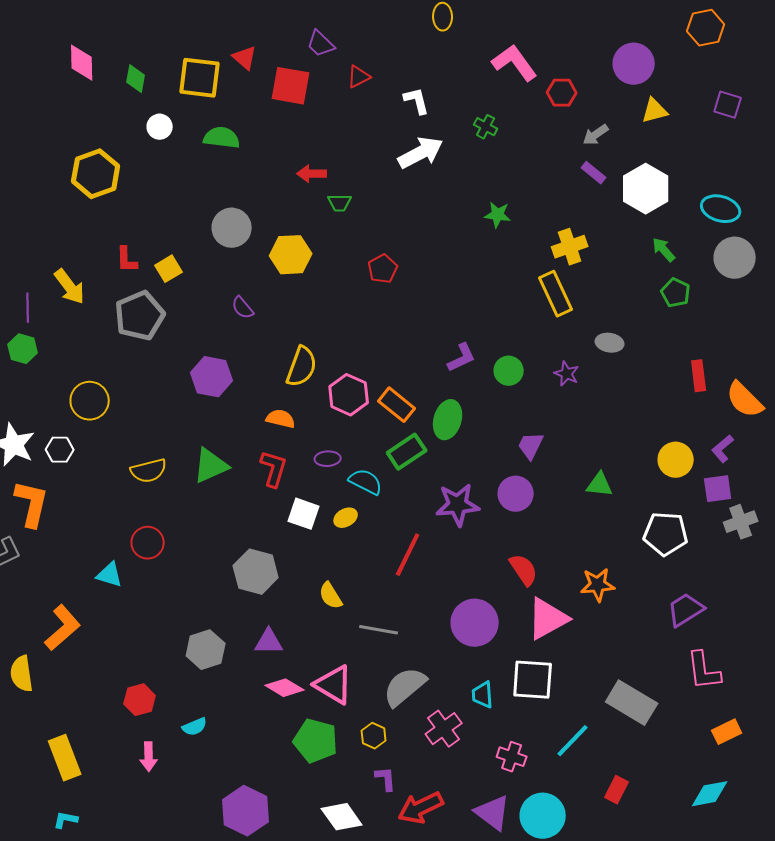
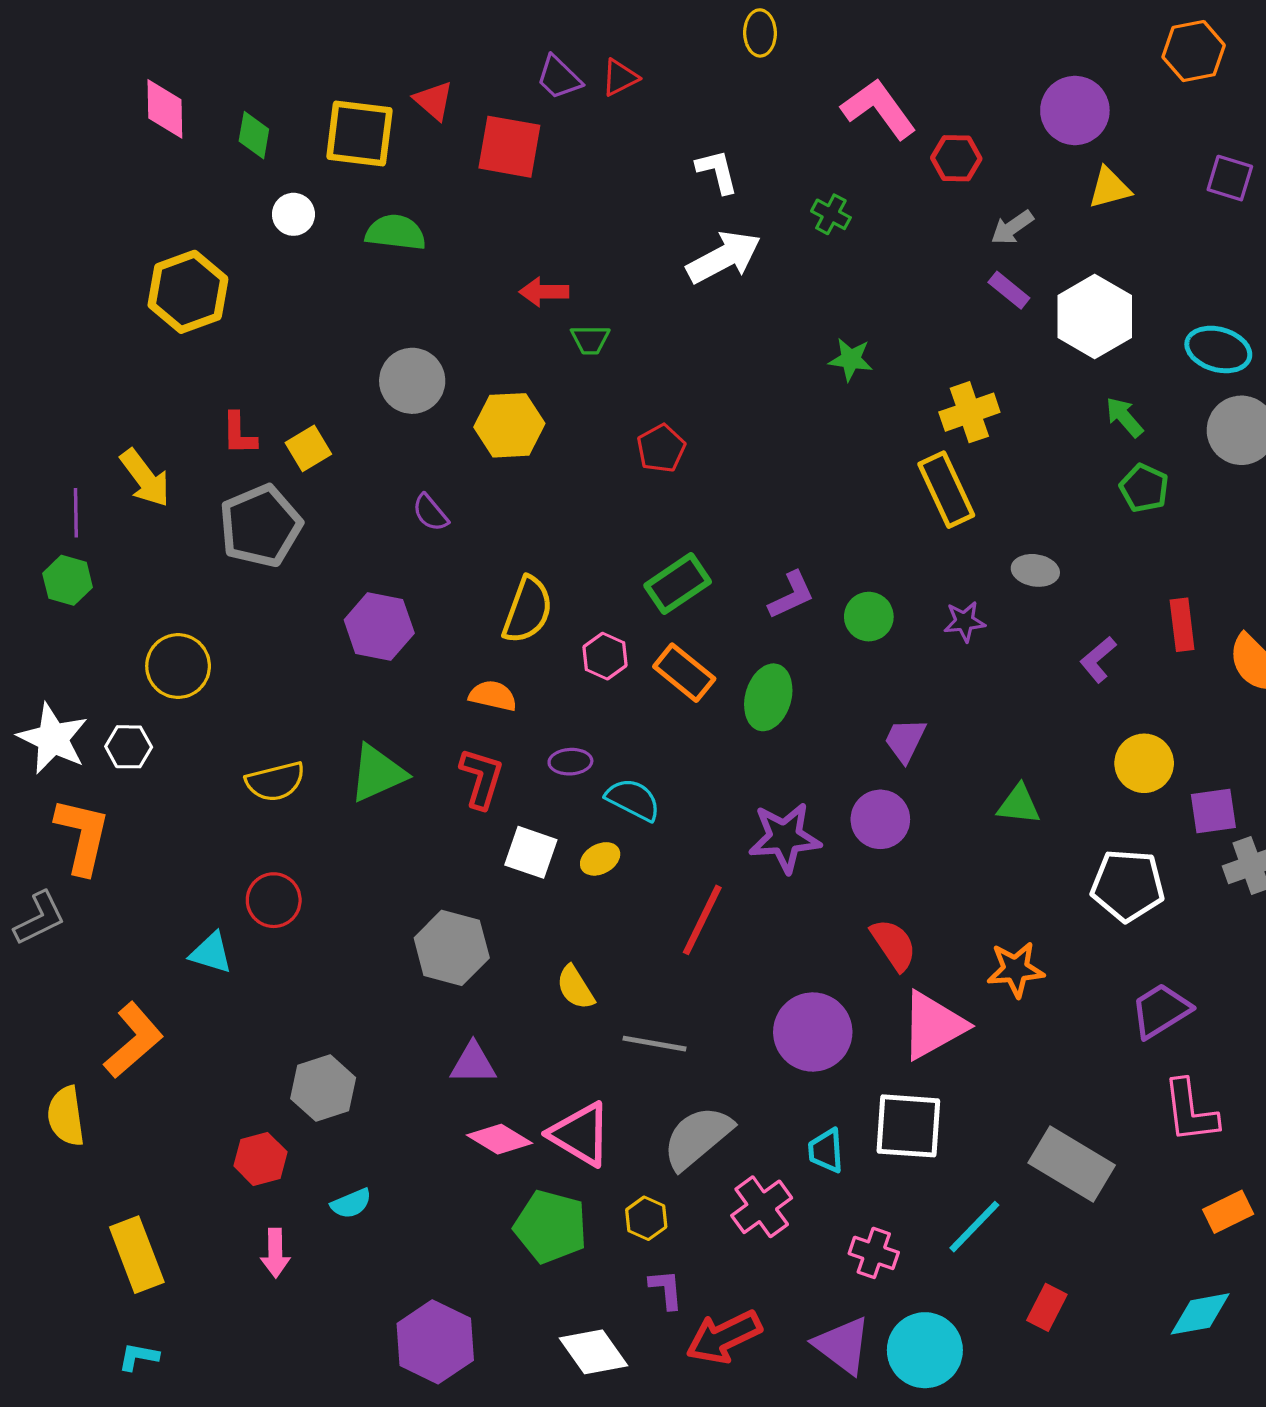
red triangle: (359, 77) -> (620, 77), moved
purple star: (567, 374) -> (964, 622), turned -30
pink hexagon: (349, 395) -> (605, 656), size x0.7
purple L-shape: (723, 449) -> (1098, 659), moved
green rectangle: (407, 452) -> (678, 584), moved
gray hexagon: (206, 650) -> (323, 1088), moved

